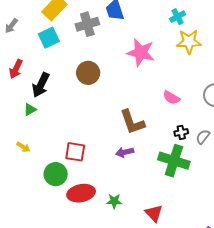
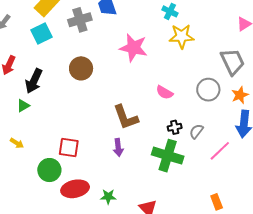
cyan cross: (178, 17) -> (170, 11), turned -35
purple arrow: (125, 152) -> (118, 147), turned -84

